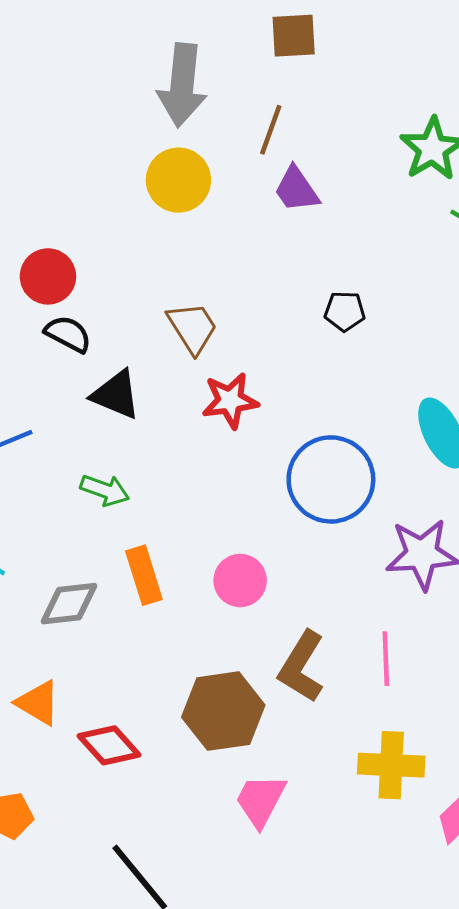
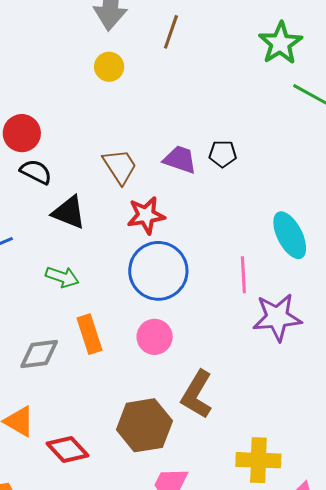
yellow circle: (178, 180) -> (109, 67), size x0.7
purple trapezoid: (296, 189) -> (180, 160), moved, turned 144
blue circle: (331, 479) -> (158, 271), moved
pink line: (386, 659) -> (243, 275), moved

